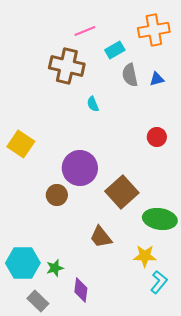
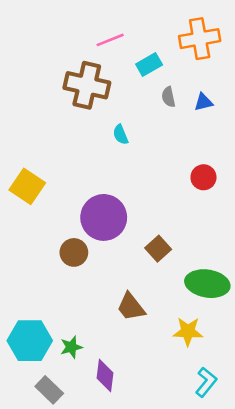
gray semicircle: (130, 75) -> (168, 97), size x0.7
brown square: (122, 192) -> (158, 249), size x0.6
cyan L-shape: (159, 282) -> (206, 382), moved

